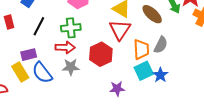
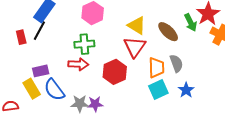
black line: (39, 26) -> (39, 31), moved
gray semicircle: (161, 45) -> (176, 63), turned -48
gray star: (71, 67) -> (80, 104), moved
blue star: (160, 75) -> (186, 90), moved
purple star: (117, 89) -> (95, 104), moved

